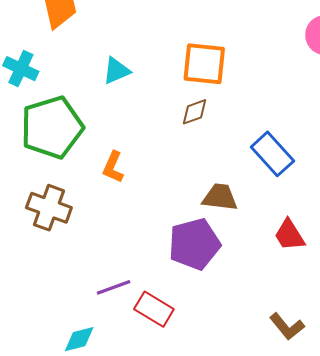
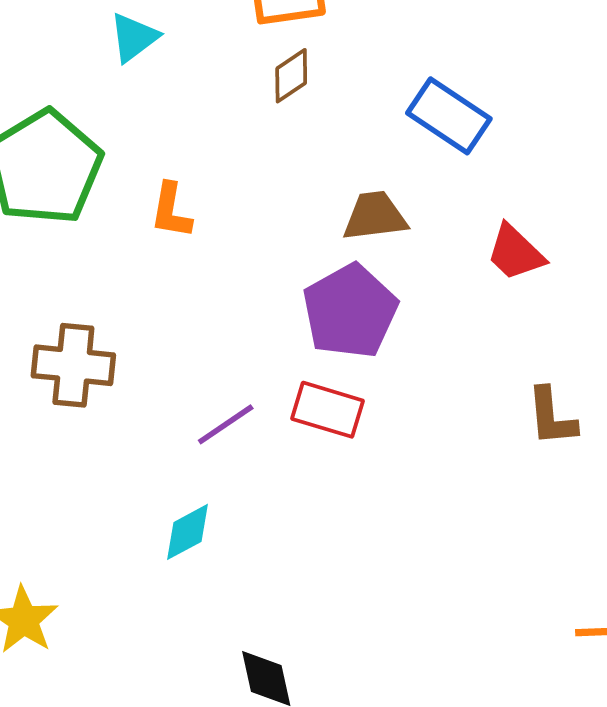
brown cross: (49, 208) -> (73, 365), moved
red rectangle: (154, 309) -> (327, 410), moved
brown L-shape: (287, 327) -> (552, 417), turned 48

